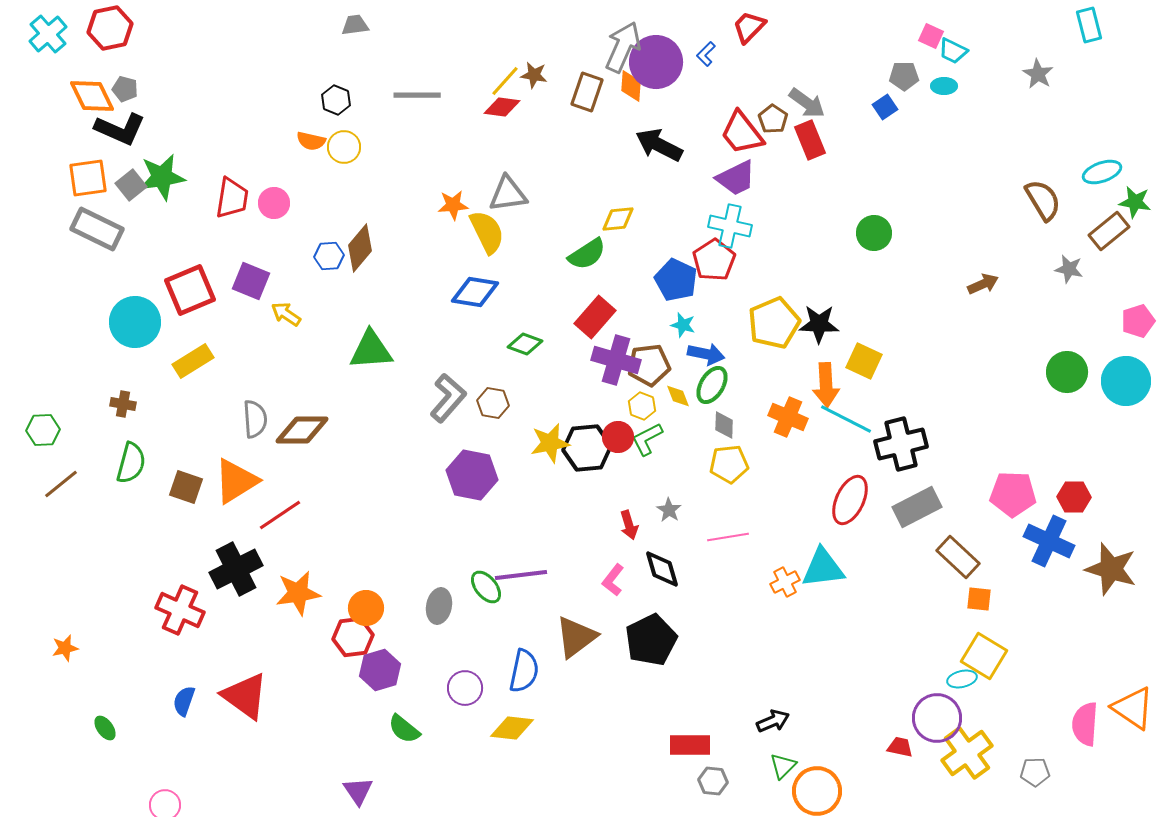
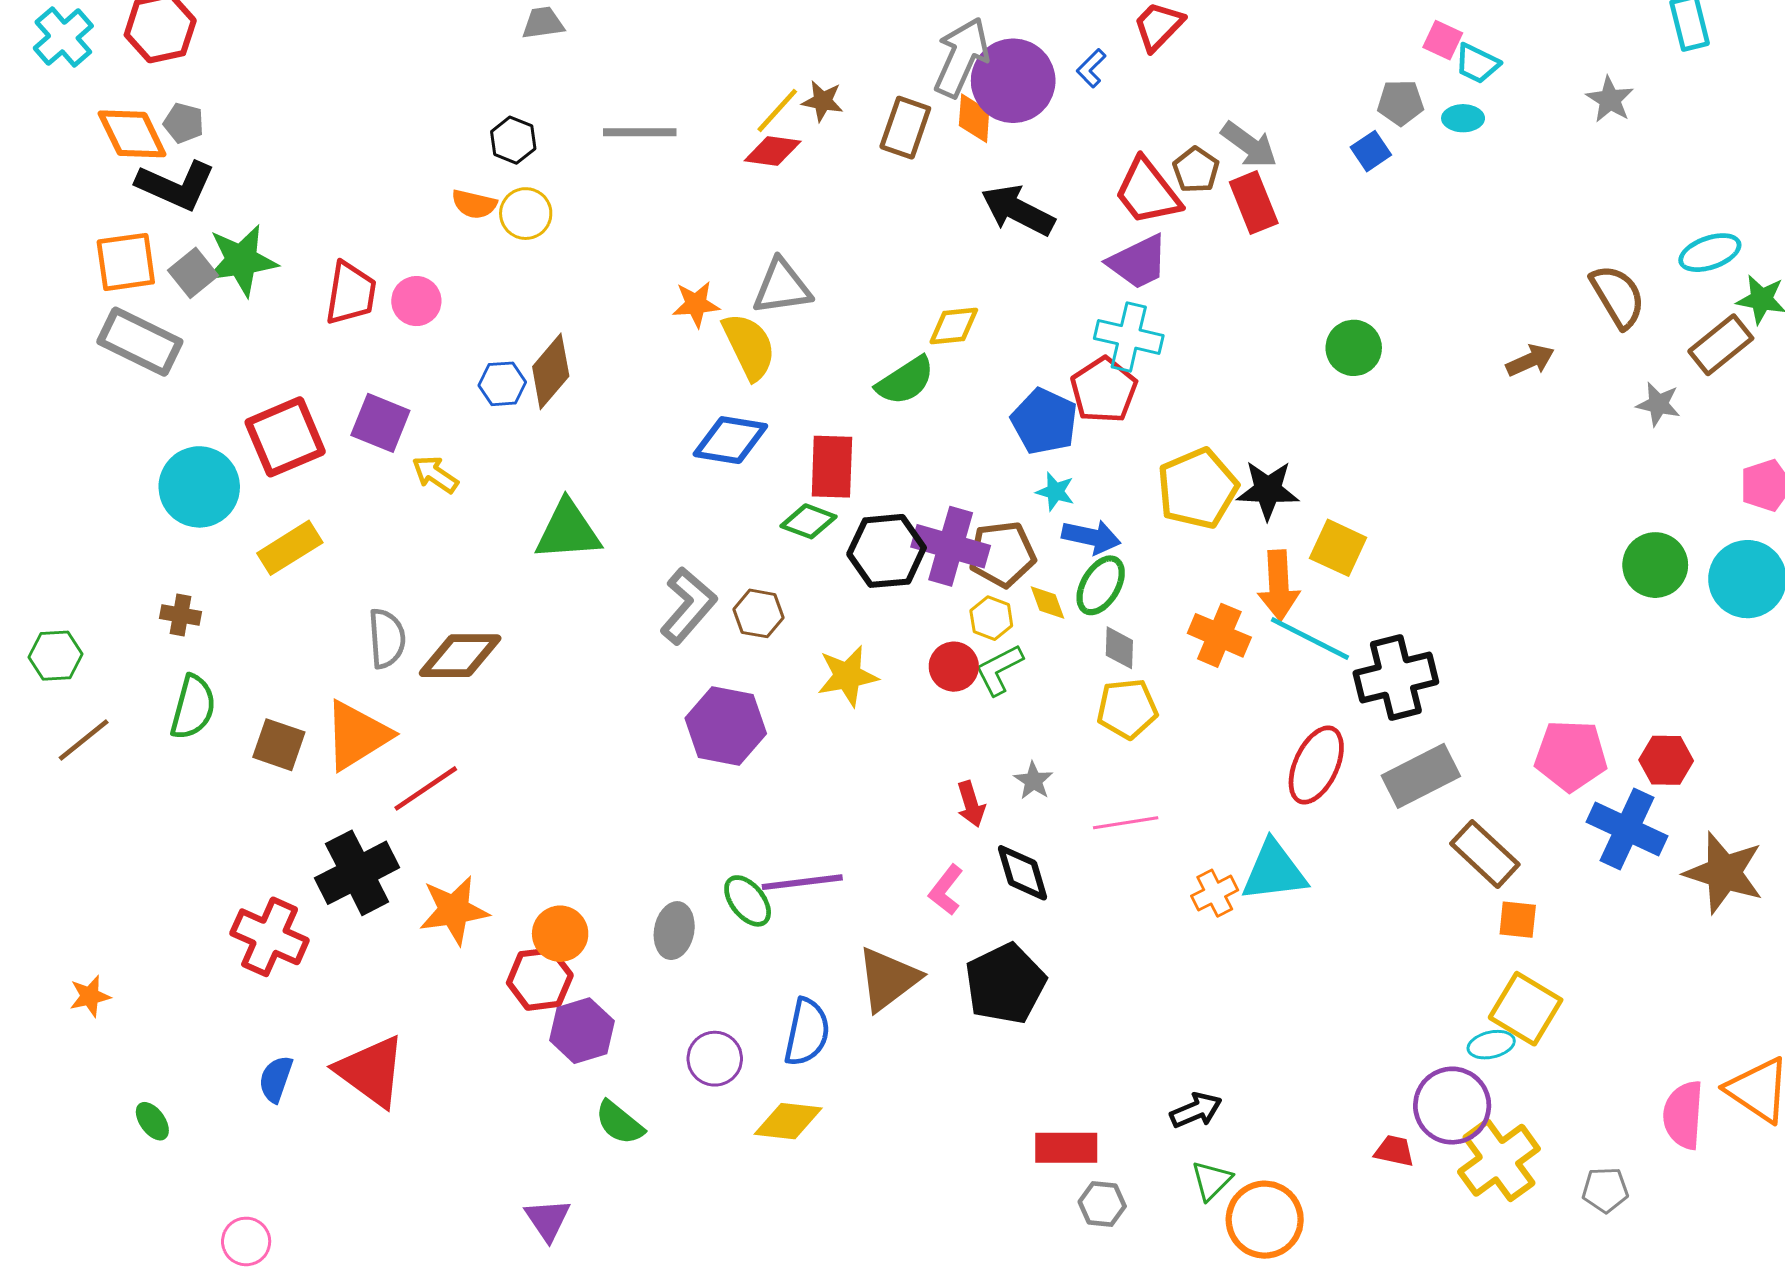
brown arrow: (983, 284) -> (1530, 360), moved
red rectangle: (595, 317) -> (832, 467), moved, turned -39
black hexagon: (587, 448) -> (887, 551), moved

